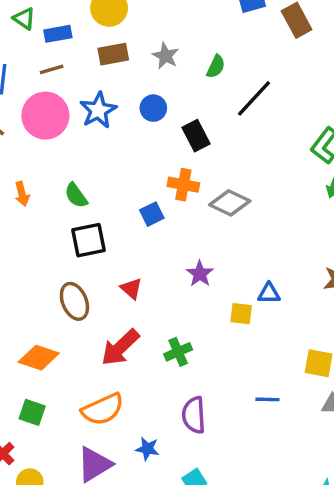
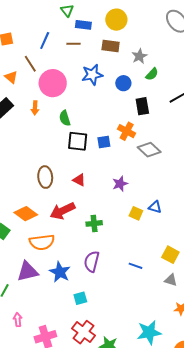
green semicircle: (216, 67) -> (152, 74), moved
pink circle: (45, 116) -> (53, 83), moved
black square: (89, 240) -> (78, 141), moved
red triangle: (131, 289) -> (79, 180), turned -32
orange diamond: (39, 358) -> (26, 214), moved
blue star: (147, 449) -> (60, 272), size x1.5

